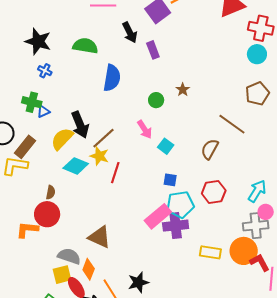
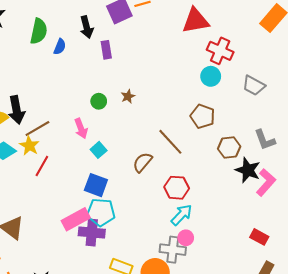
green semicircle: (85, 46) -> (39, 31), turned 80
blue semicircle: (112, 78) -> (60, 47), moved, size x0.6
brown pentagon: (257, 94) -> (203, 116), turned 30
blue square: (170, 180) -> (96, 185), size x1.6
red hexagon: (214, 192) -> (177, 188), moved

